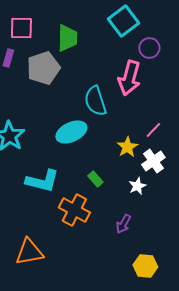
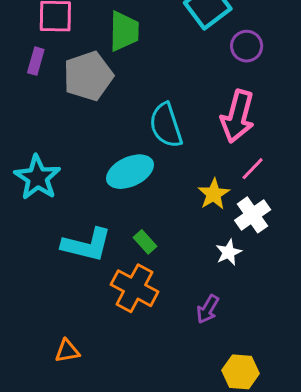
pink arrow: (129, 78) -> (238, 116), moved
green rectangle: (95, 179) -> (145, 242), moved
orange triangle: (29, 252) -> (67, 351), size x0.6

